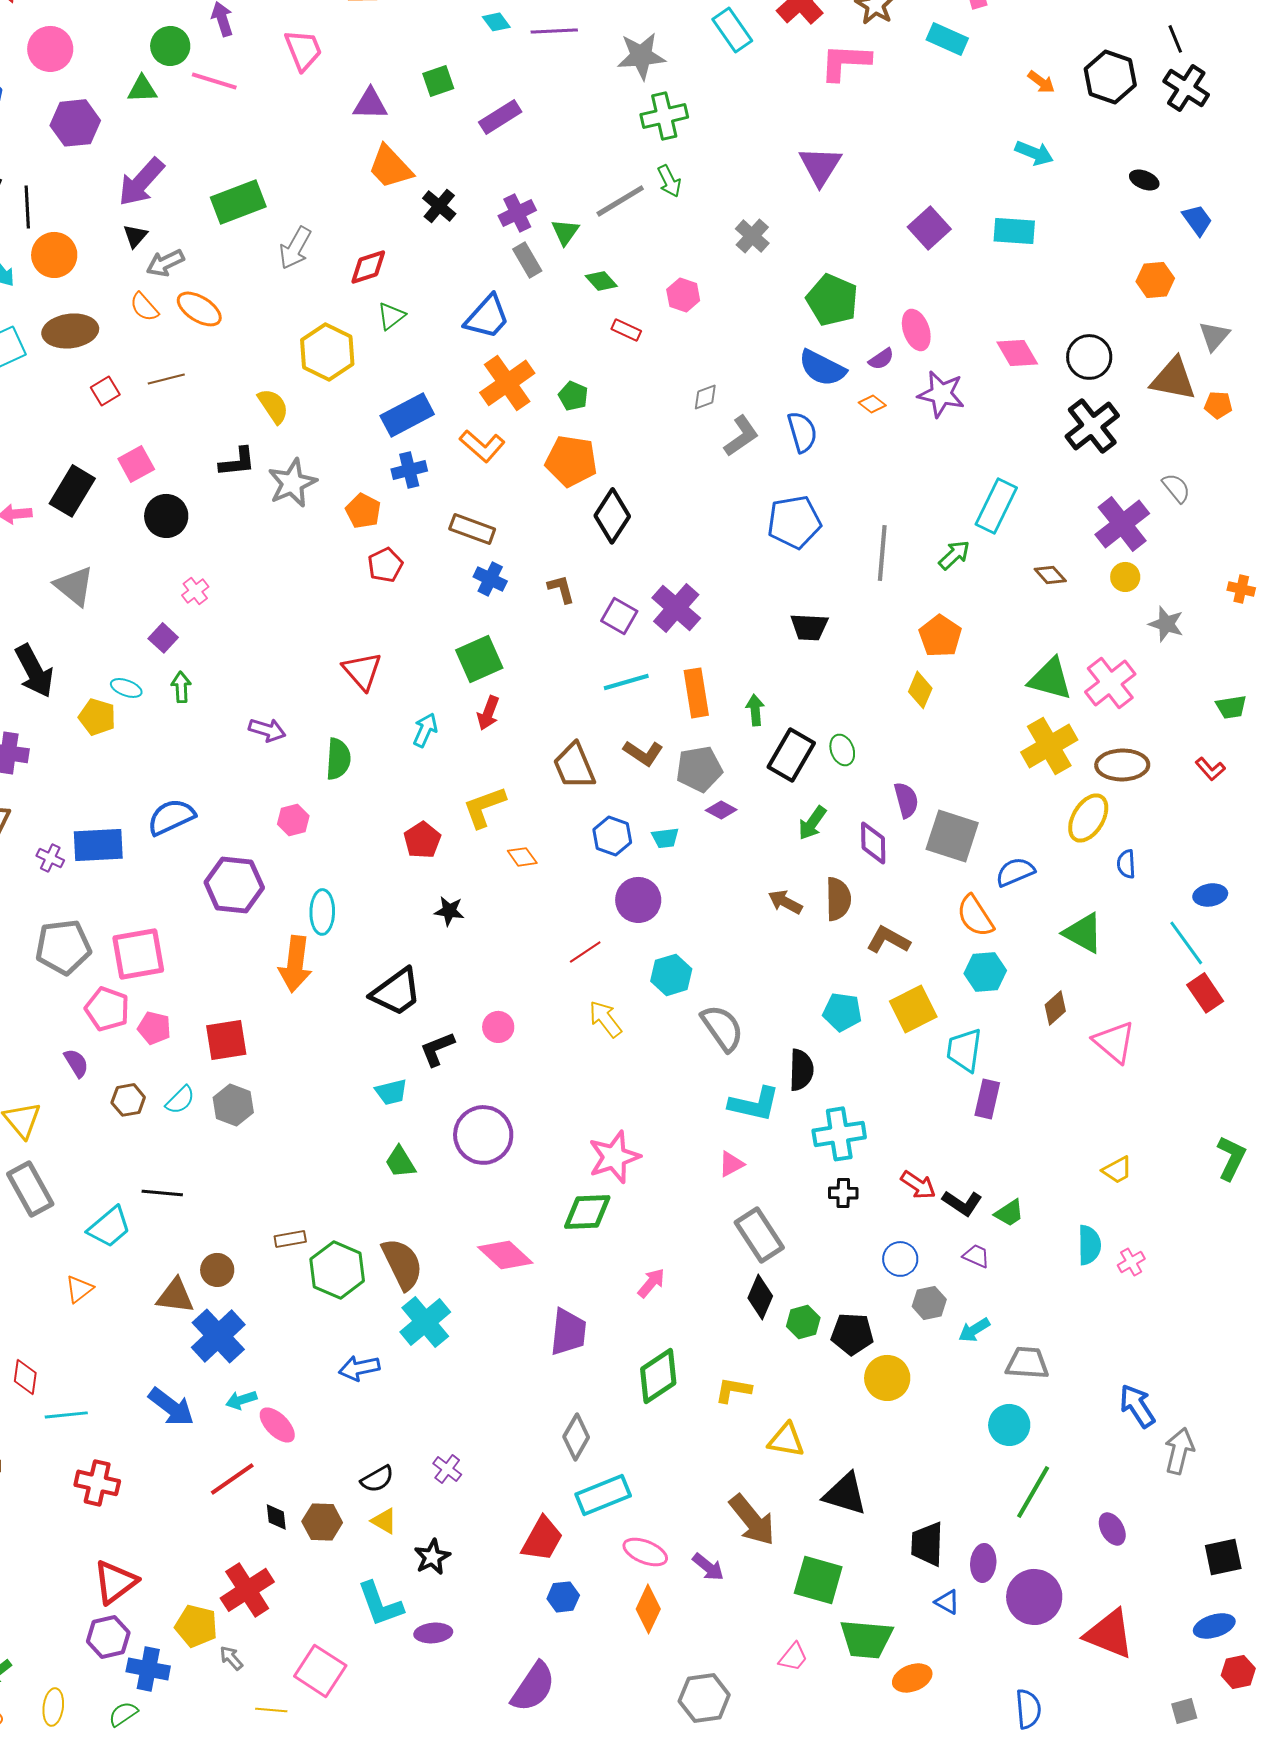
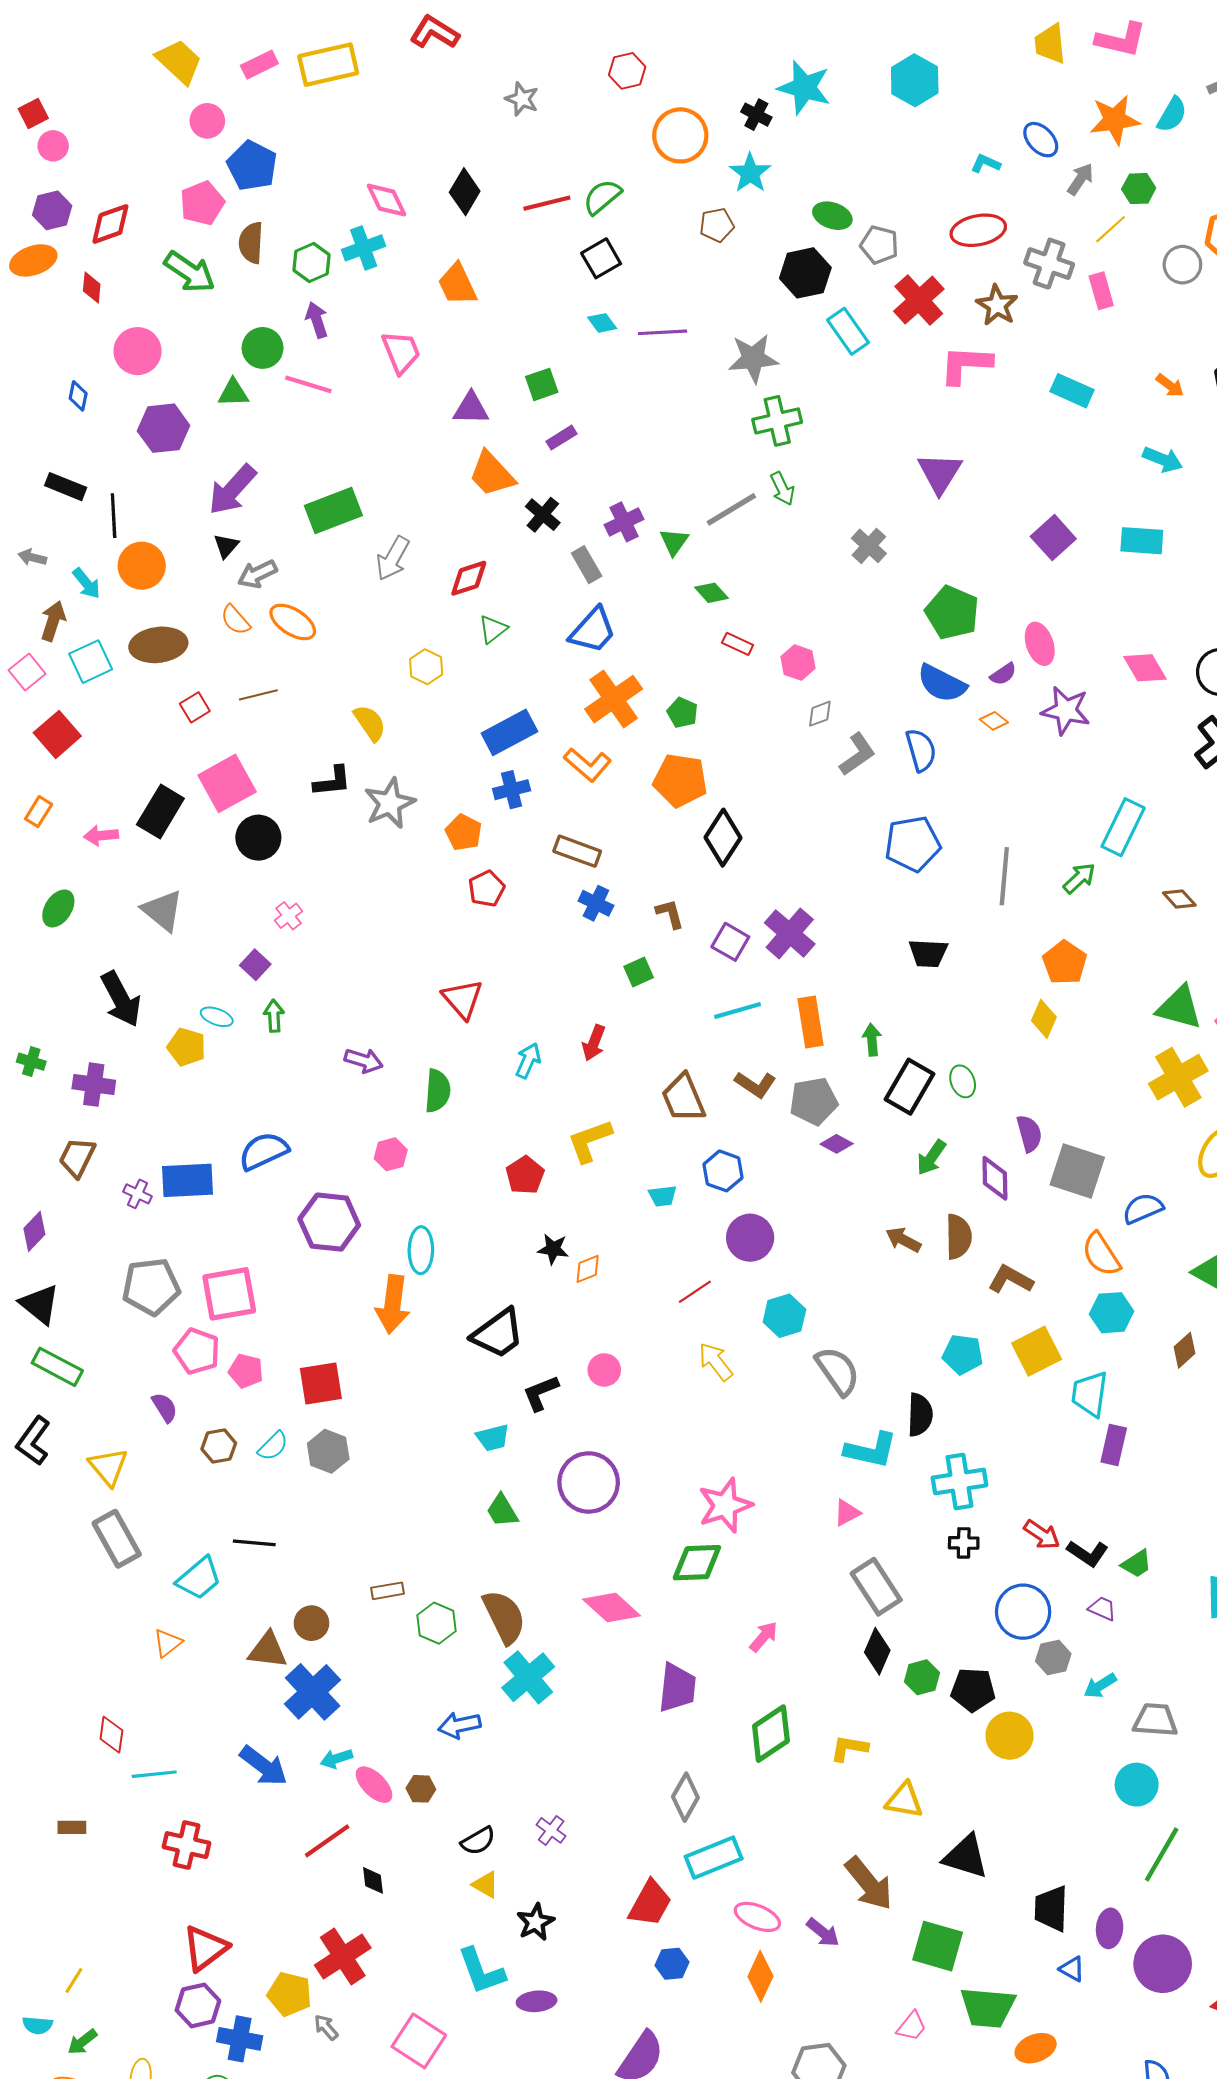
cyan rectangle: (947, 39) -> (1072, 391), moved
purple rectangle: (500, 117) -> (562, 438), moved, size x0.7
gray rectangle: (527, 260) -> (587, 565), moved
pink hexagon: (683, 295) -> (798, 663), moved
yellow hexagon: (327, 352) -> (426, 667), size x0.6
pink square: (136, 464) -> (227, 783), size x1.5
green square: (479, 659) -> (639, 972), moved, size x0.6
cyan trapezoid: (665, 838) -> (663, 1196), moved
orange diamond: (522, 857) -> (588, 1269), moved, turned -76
blue circle: (900, 1259) -> (1023, 1612), size x1.5
green hexagon: (337, 1270) -> (437, 1623), size x0.7
brown hexagon: (322, 1522) -> (421, 1789), moved, size x0.7

